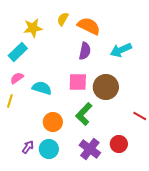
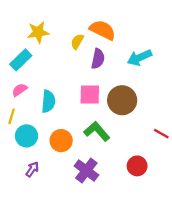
yellow semicircle: (63, 19) -> (77, 41), moved
cyan semicircle: (42, 88) -> (48, 101), turned 78
green L-shape: (84, 114) -> (97, 131), turned 95
cyan circle: (49, 149) -> (26, 136), moved
purple cross: (90, 149) -> (86, 171), moved

